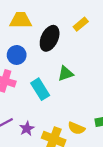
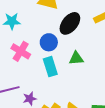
blue circle: (17, 55) -> (49, 42), moved

